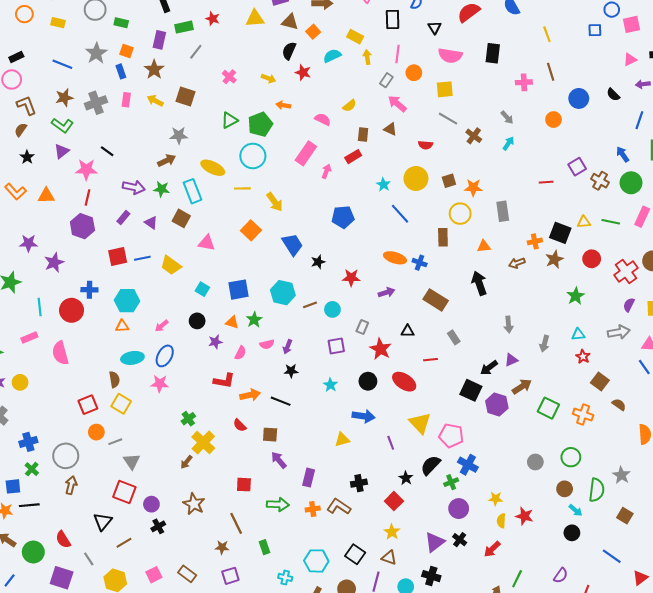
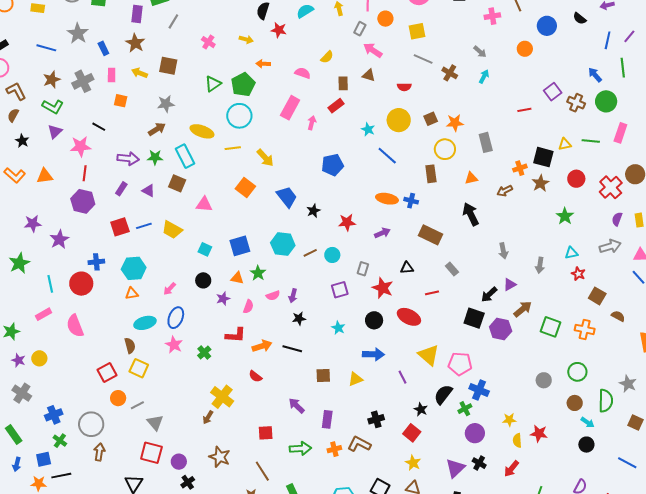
orange square: (126, 51) -> (121, 101), moved
pink star: (160, 384) -> (174, 345), turned 30
green cross: (188, 419) -> (204, 352), moved
brown square: (270, 435) -> (323, 375), moved

